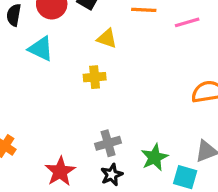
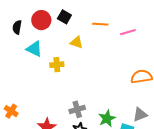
yellow cross: (95, 77) -> (57, 65), moved

